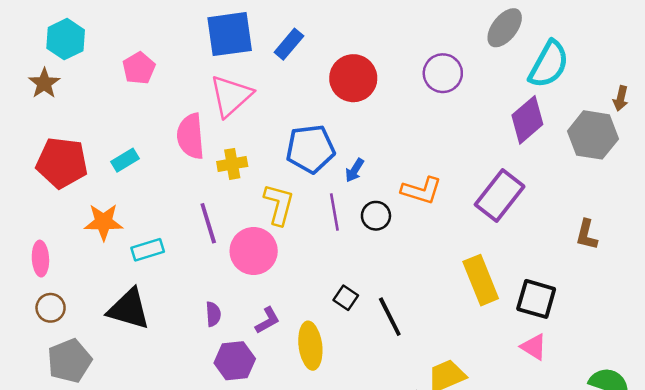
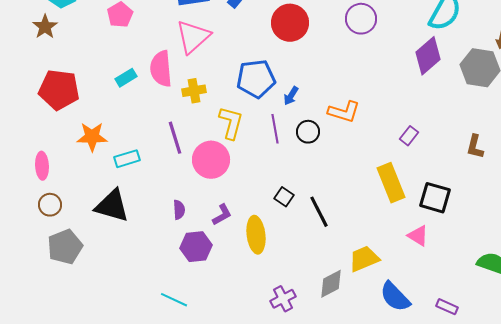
cyan rectangle: (125, 160) -> (126, 78), moved
purple rectangle: (500, 196) -> (409, 136), moved, size x0.5
pink triangle: (534, 347) -> (418, 236), moved

